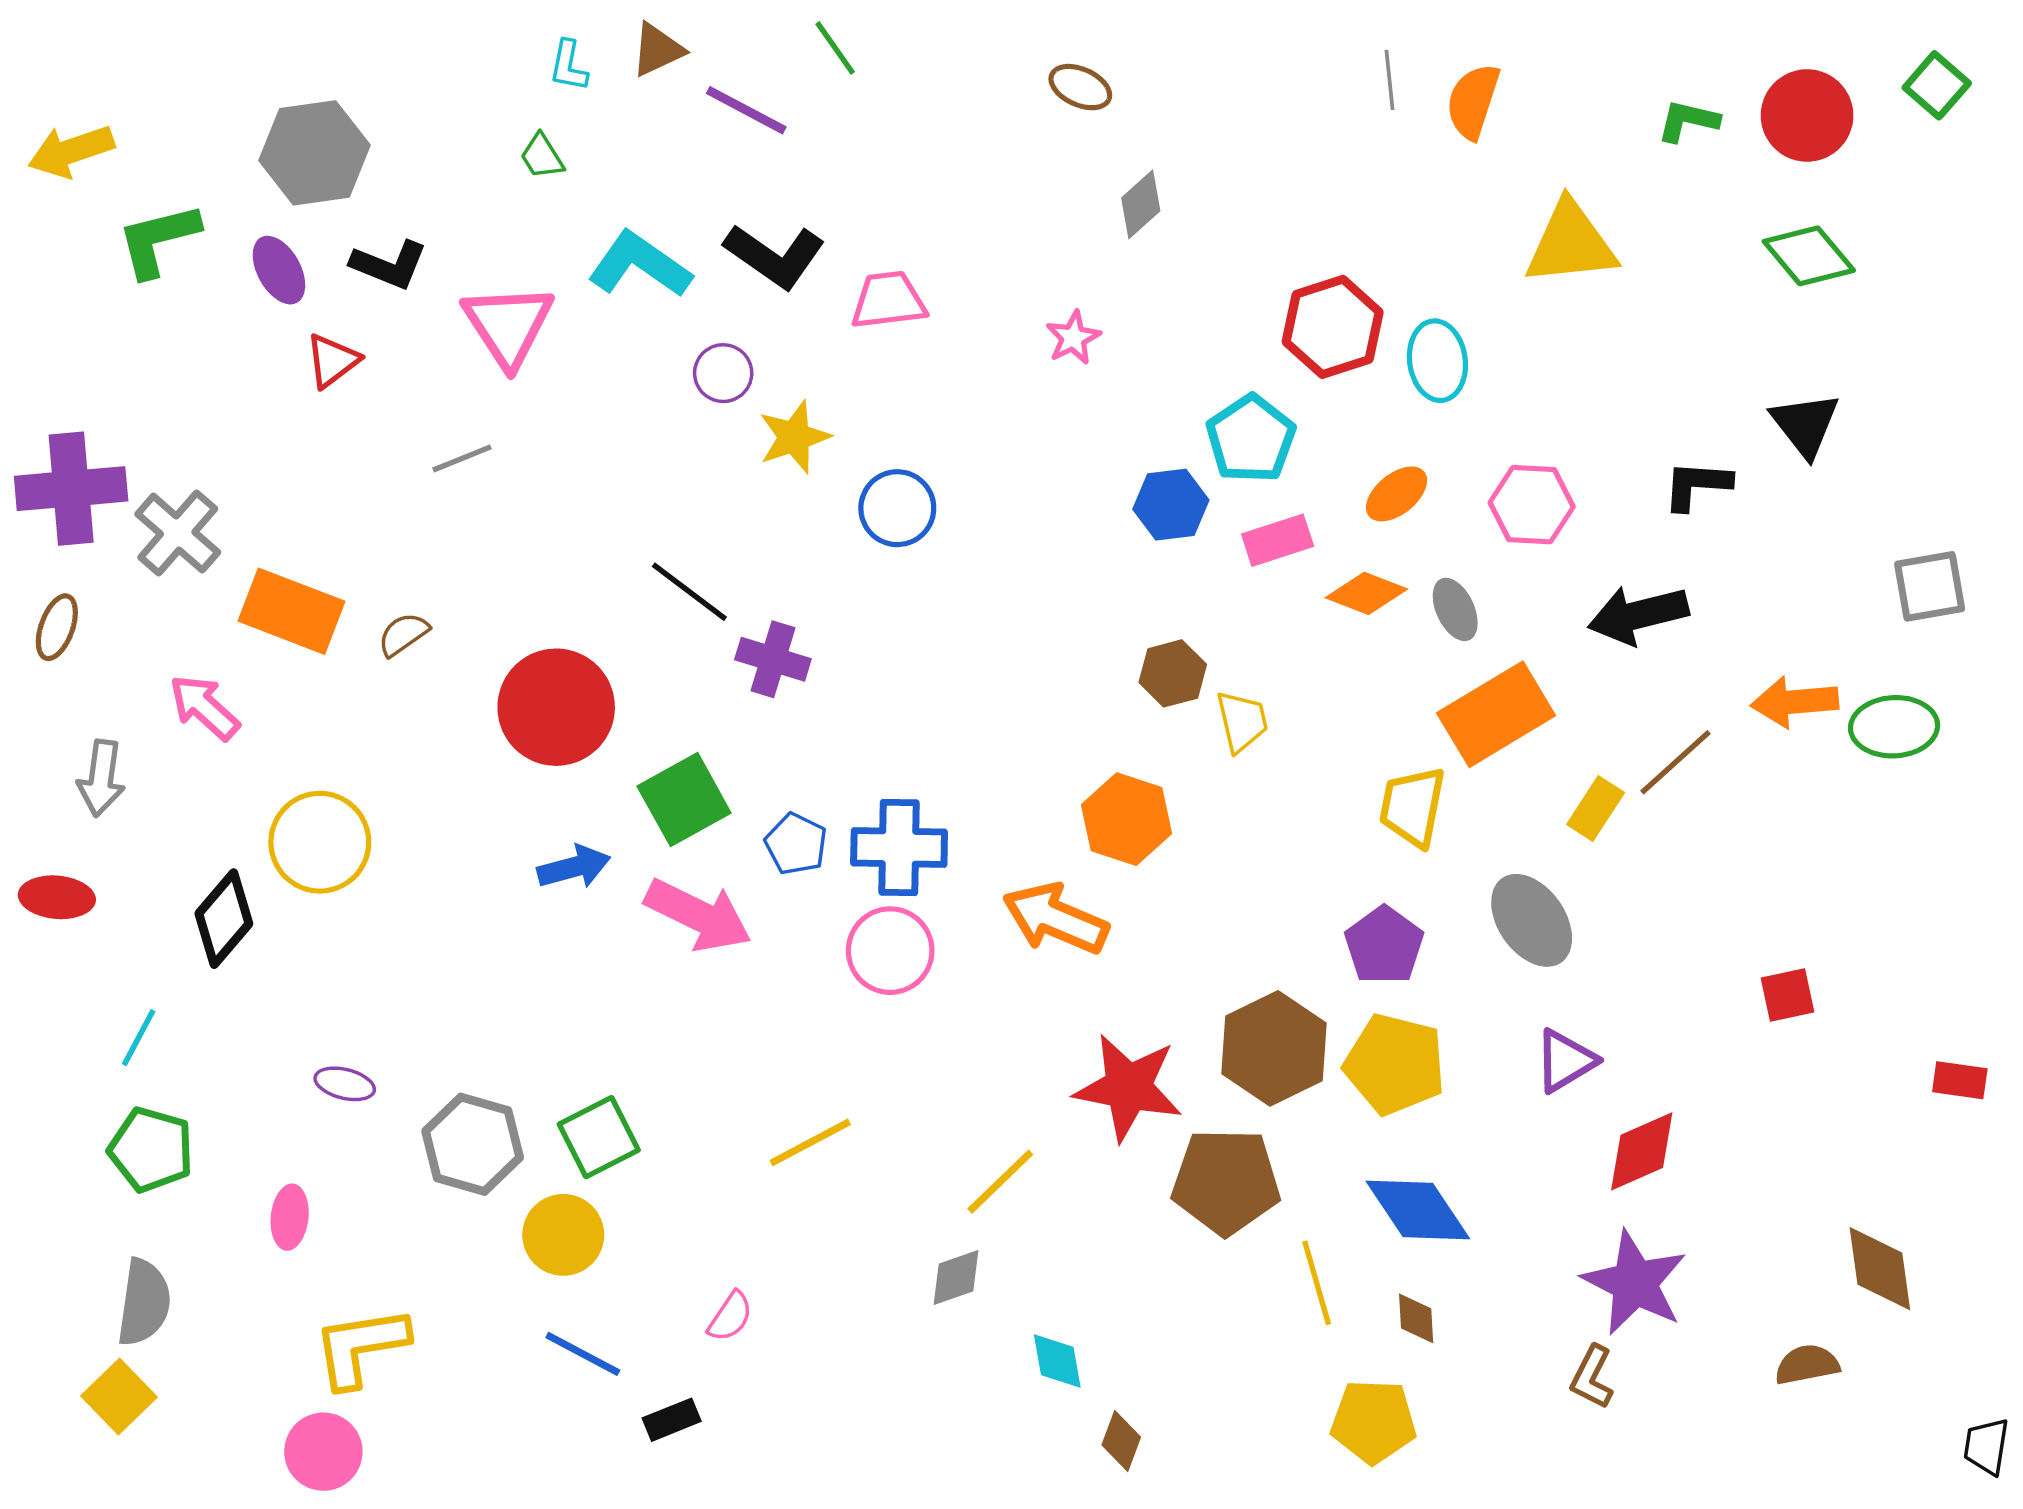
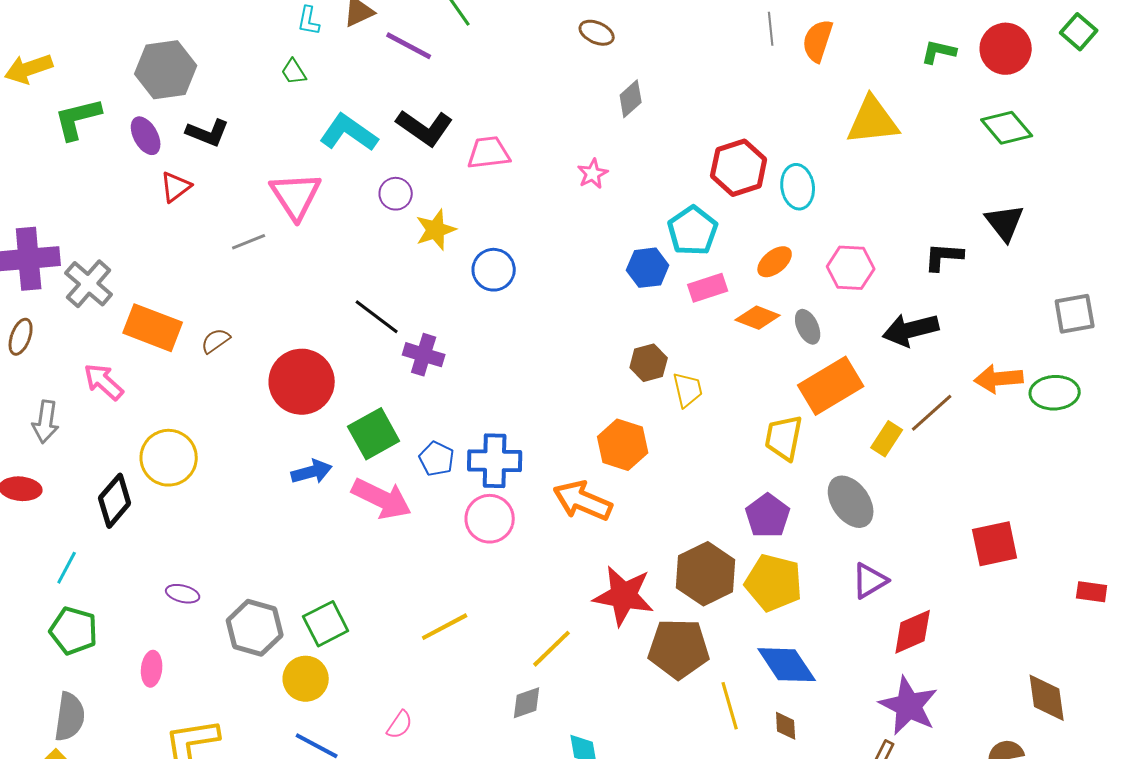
pink triangle: (508, 325) -> (296, 196), moved
red square: (1787, 995) -> (995, 544), size x1.5

